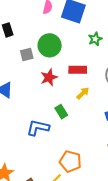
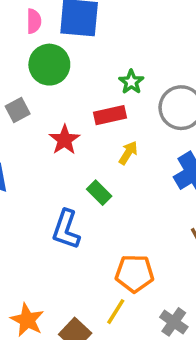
green star: (95, 39) -> (131, 82), moved
green circle: (50, 45) -> (49, 65), moved
blue L-shape: (38, 128) -> (66, 229), turned -70

